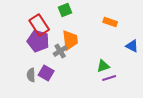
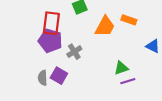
red rectangle: (39, 25) -> (51, 23), turned 40
orange trapezoid: (70, 40) -> (105, 26), moved, turned 35

